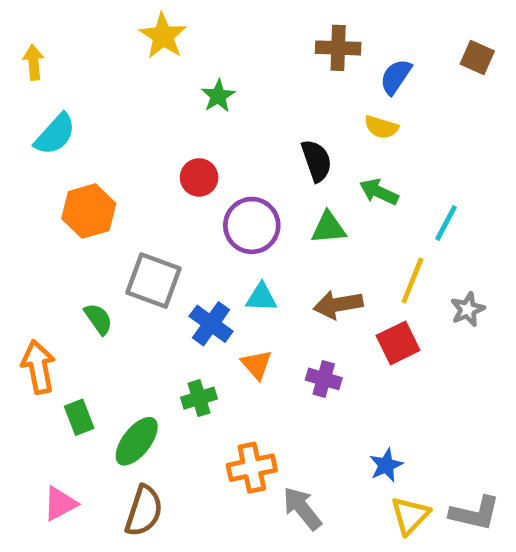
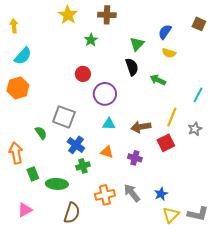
brown cross: (338, 48) -> (107, 15), moved
yellow semicircle: (381, 127) -> (169, 53), moved
orange hexagon: (89, 211) -> (18, 88), moved
cyan line: (446, 223) -> (198, 95), moved
green triangle: (329, 228) -> (137, 44), moved, turned -42
blue cross: (211, 324) -> (76, 145), moved
orange triangle: (257, 365) -> (107, 152), turned -32
green ellipse: (137, 441) -> (57, 184), turned 55
gray arrow: (302, 508) -> (132, 193), moved
brown semicircle: (144, 511) -> (72, 213), moved

